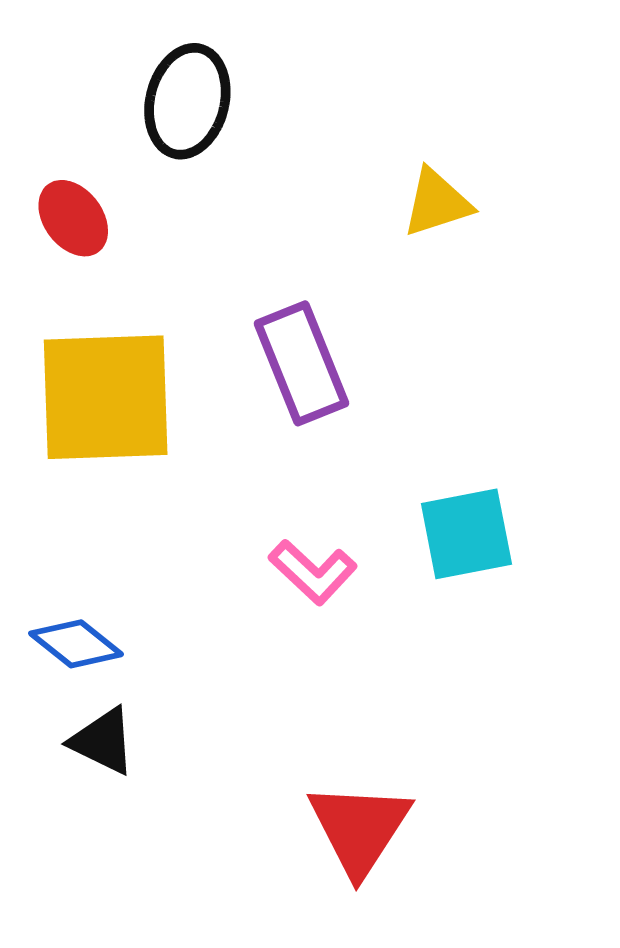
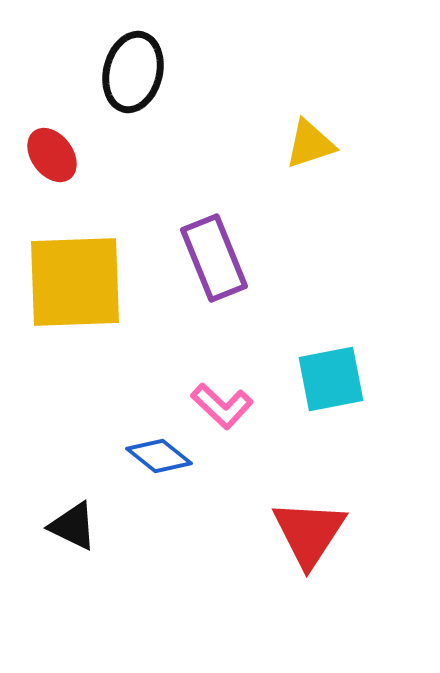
blue diamond: (76, 644) -> (159, 456), moved
red triangle: (359, 828) -> (309, 533), moved

